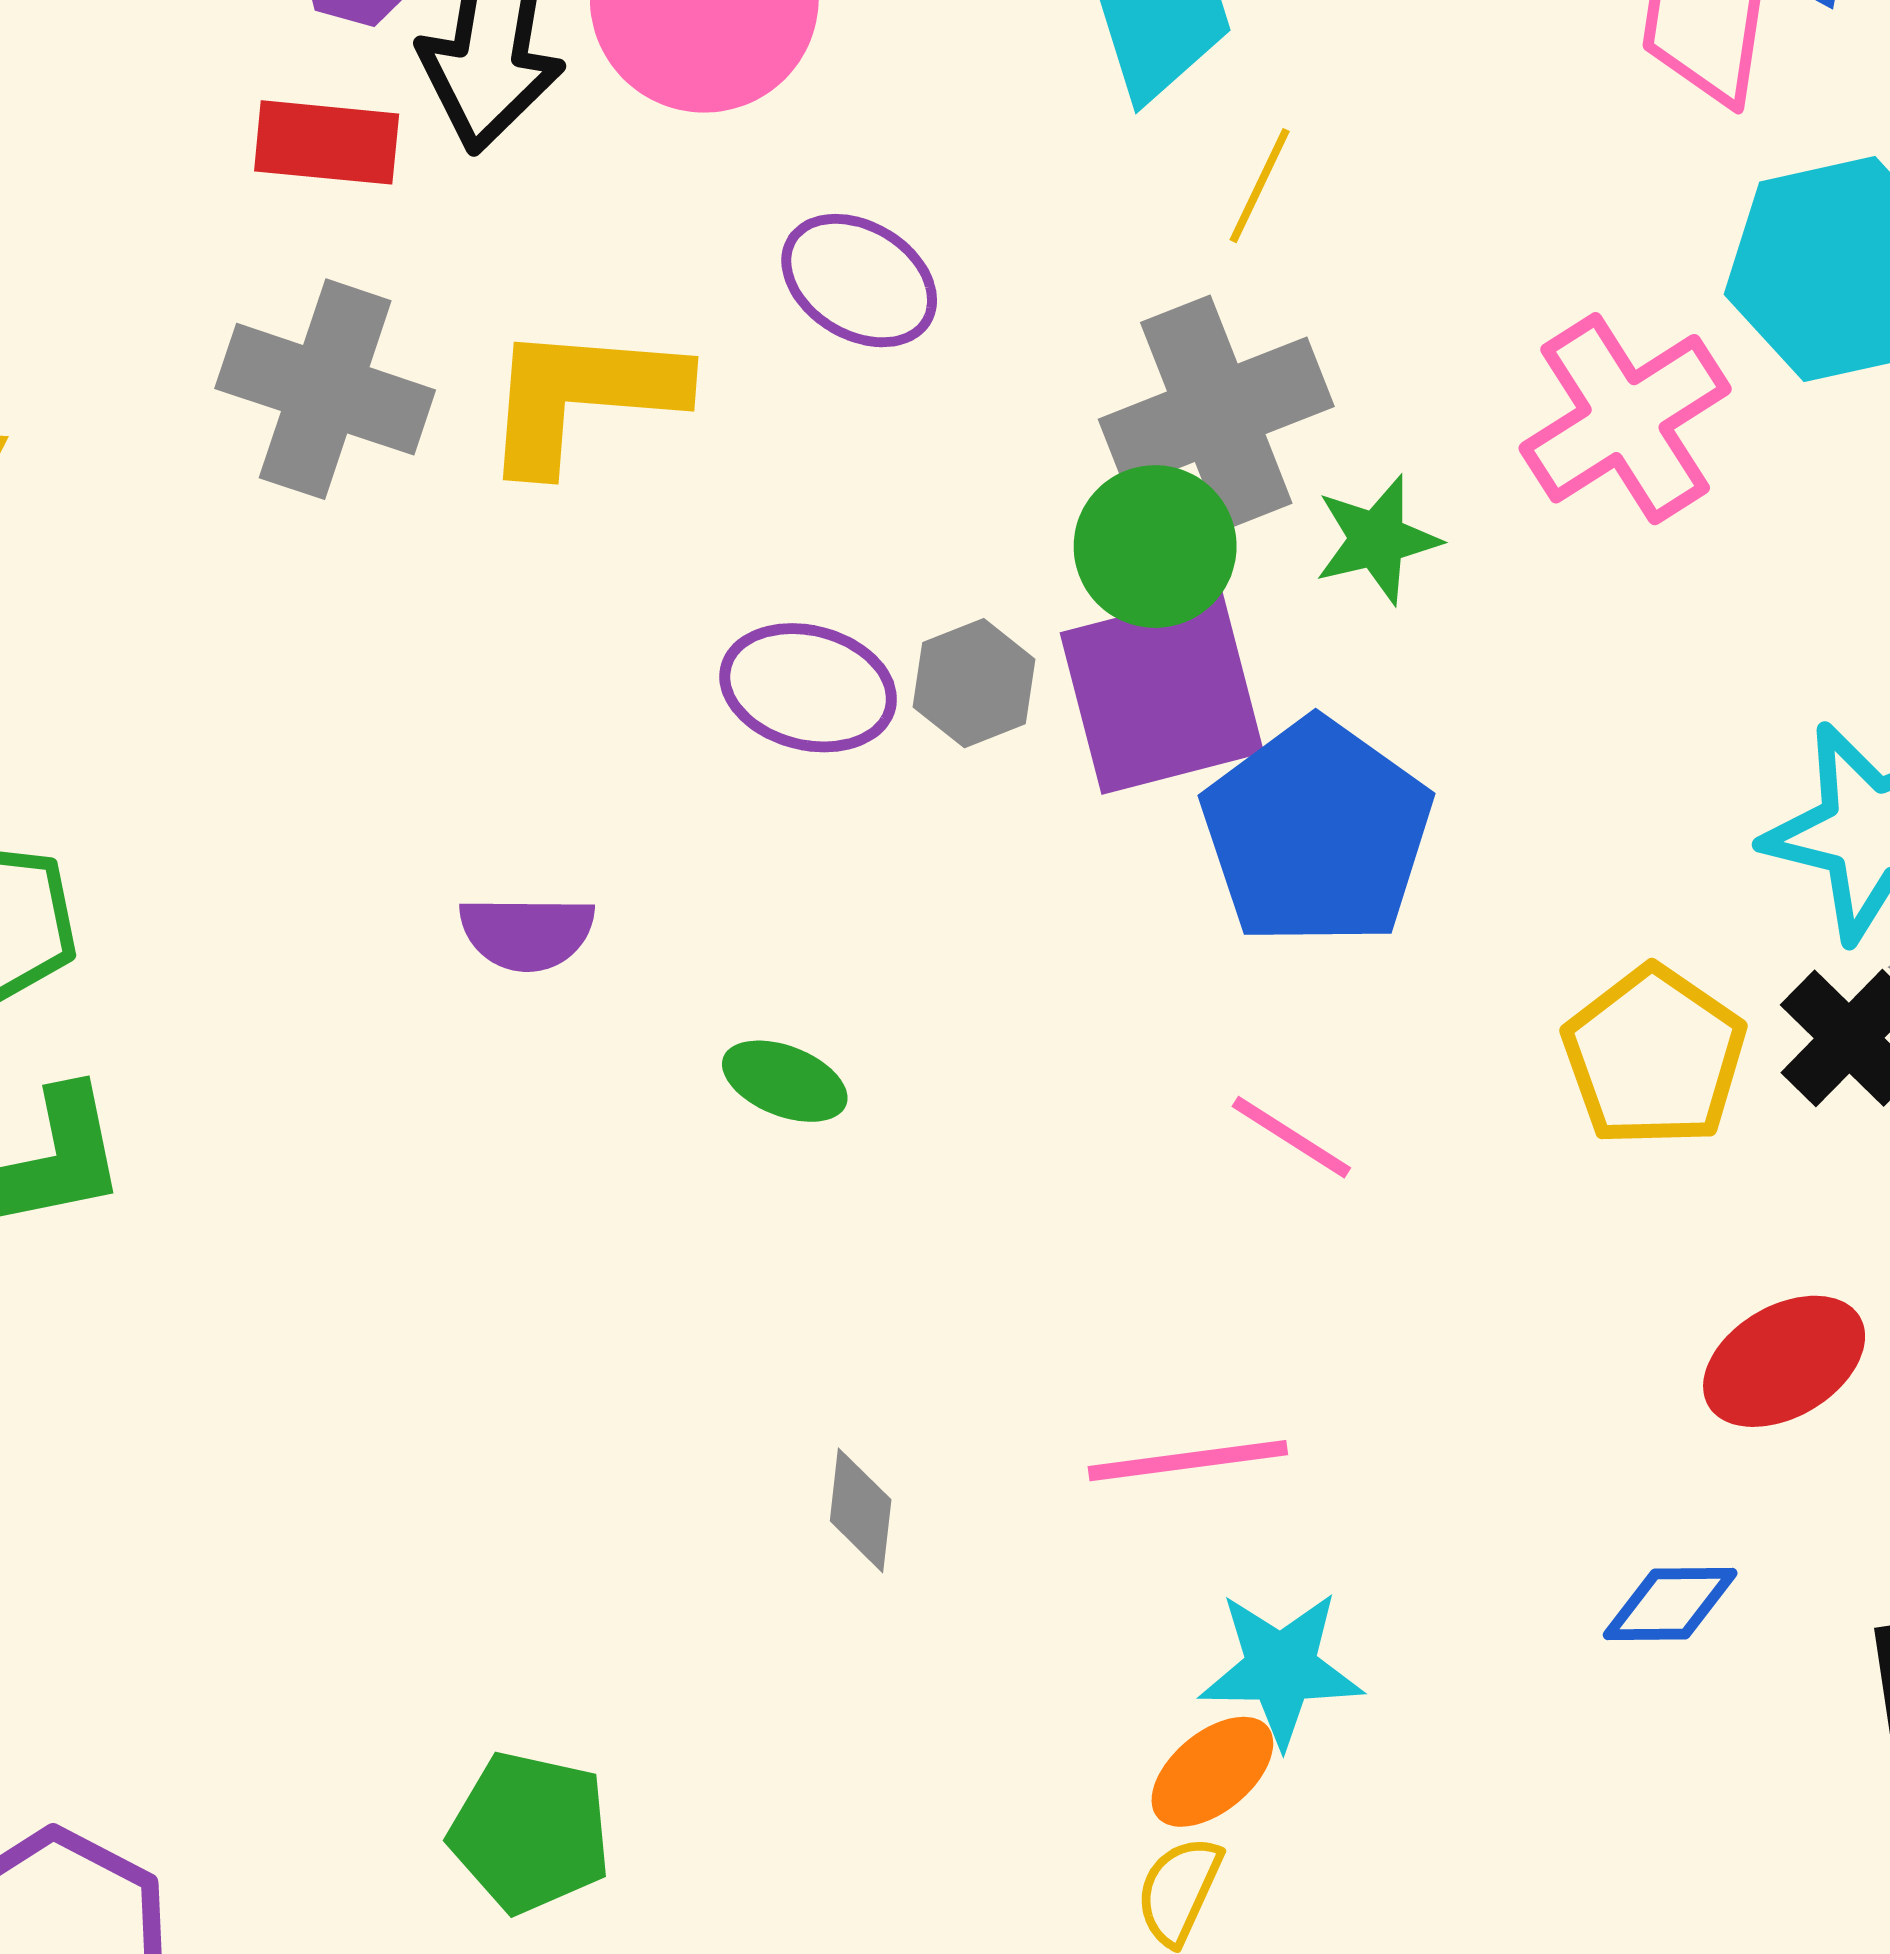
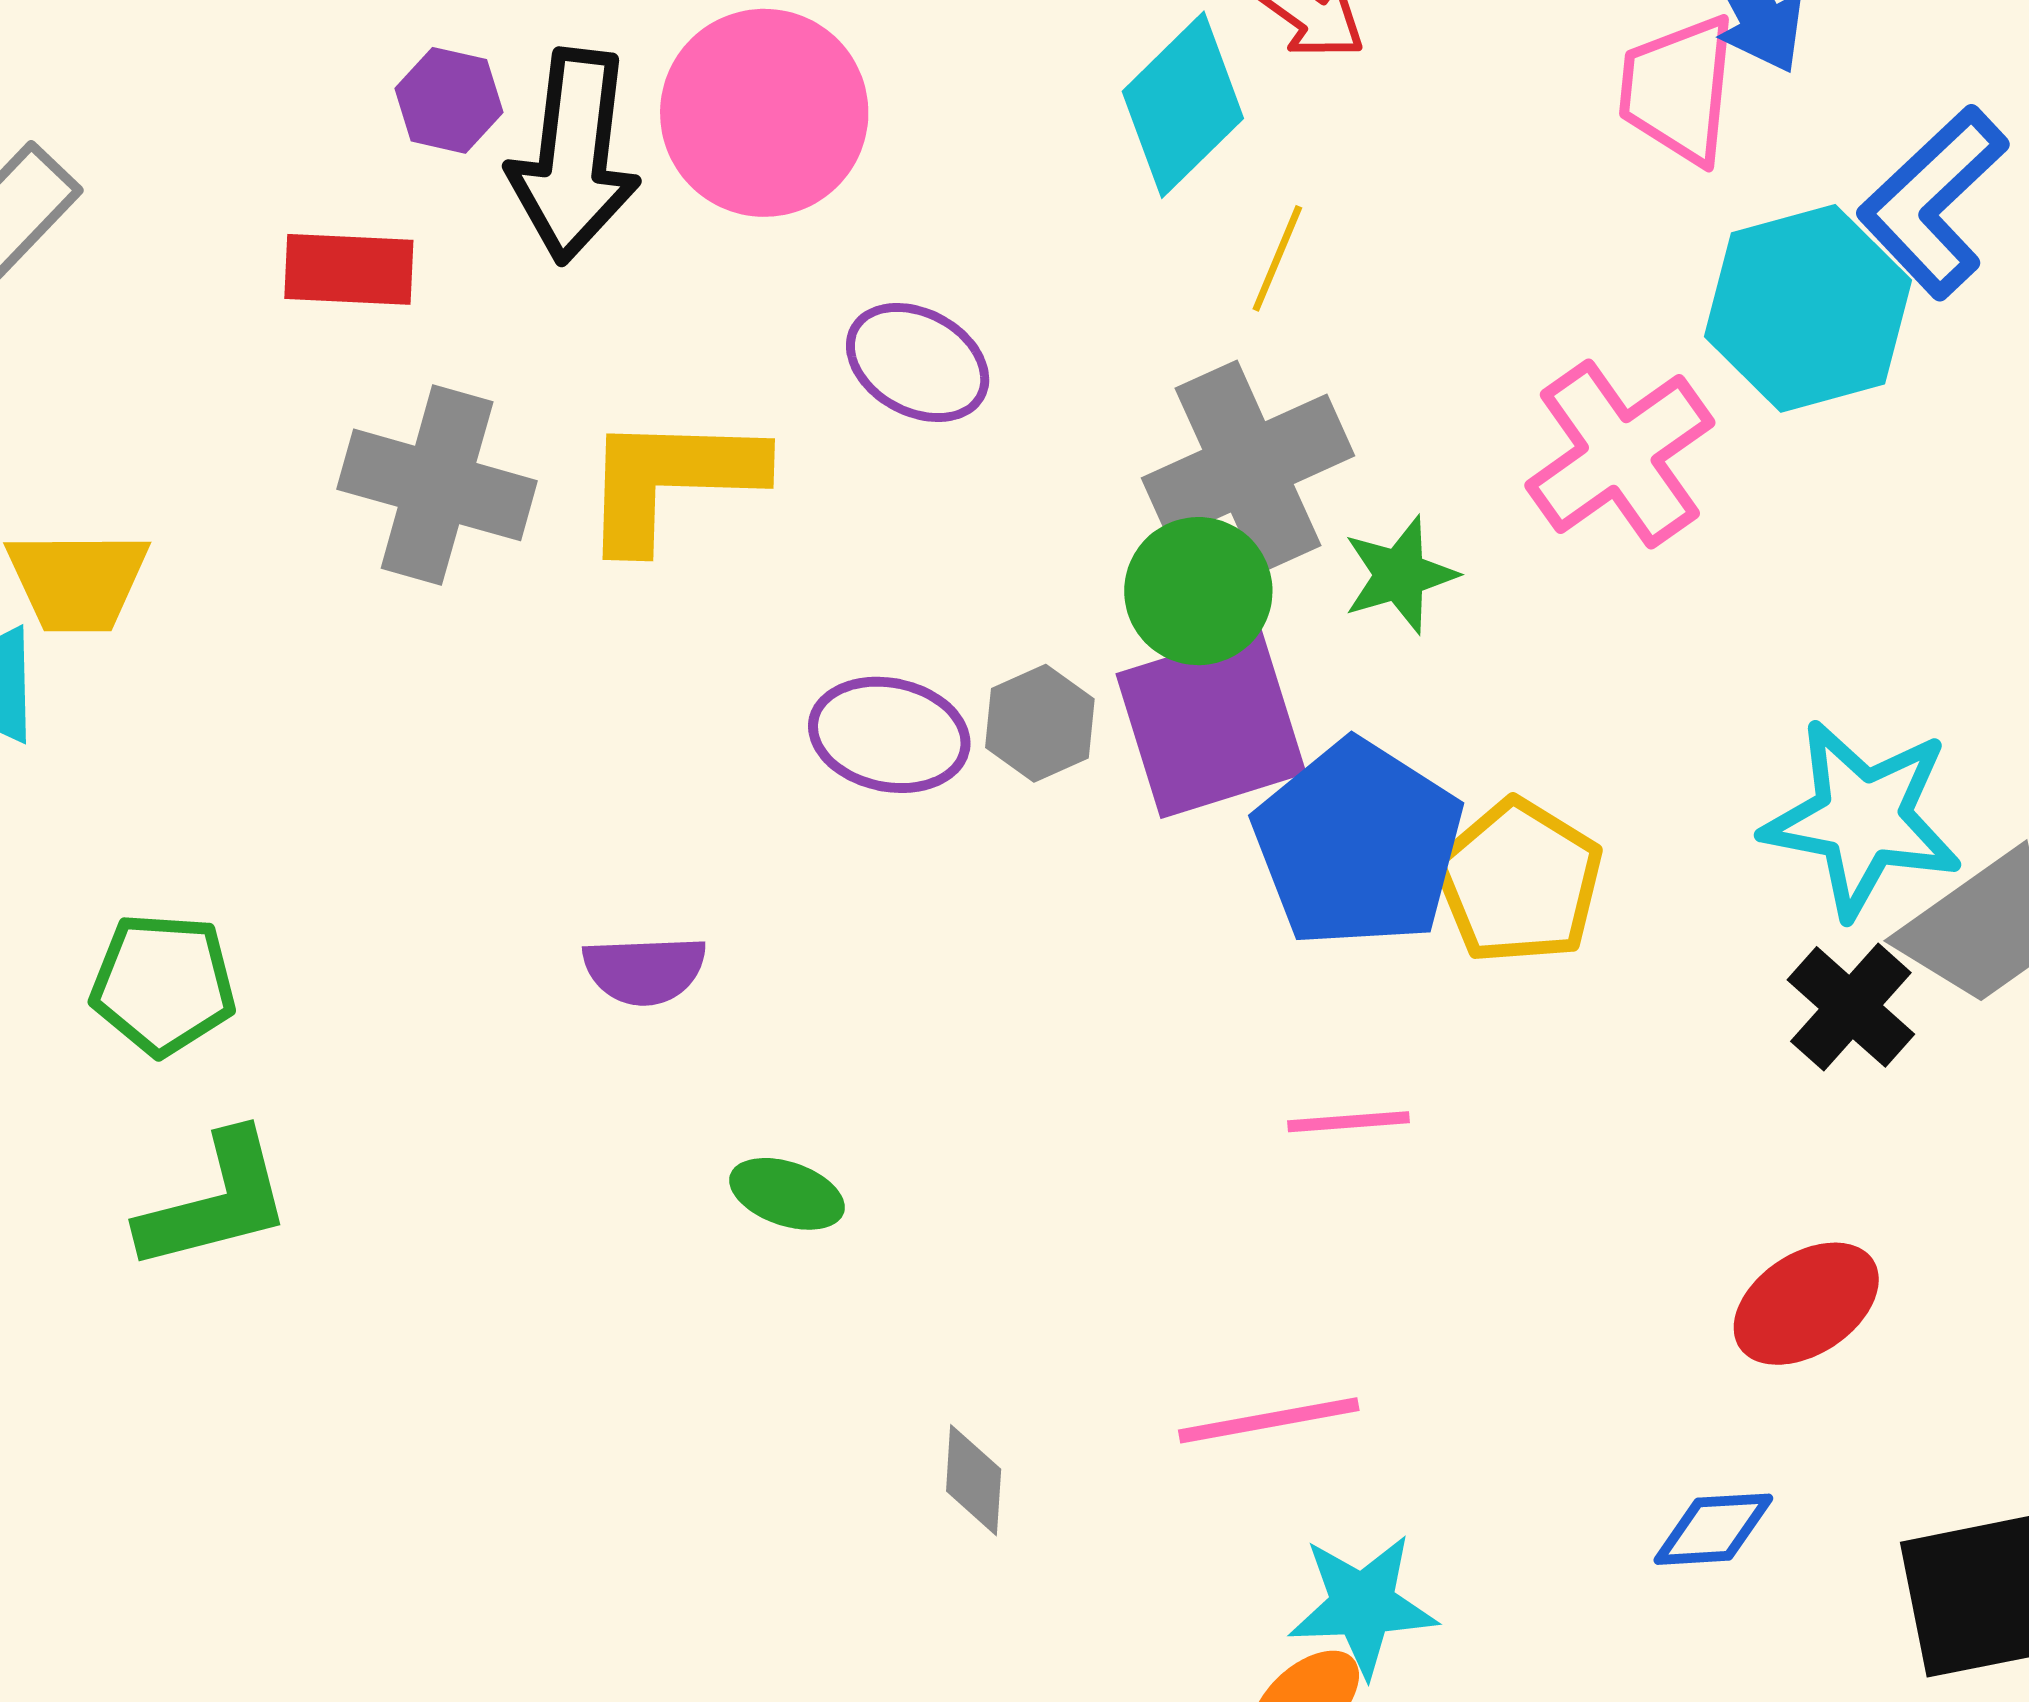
red rectangle: (327, 142) -> (349, 269), moved
yellow pentagon: (1654, 1057) -> (1519, 882), moved
green ellipse: (785, 1081) -> (787, 1194), moved
pink line: (1291, 1137) -> (1348, 1122), turned -34

